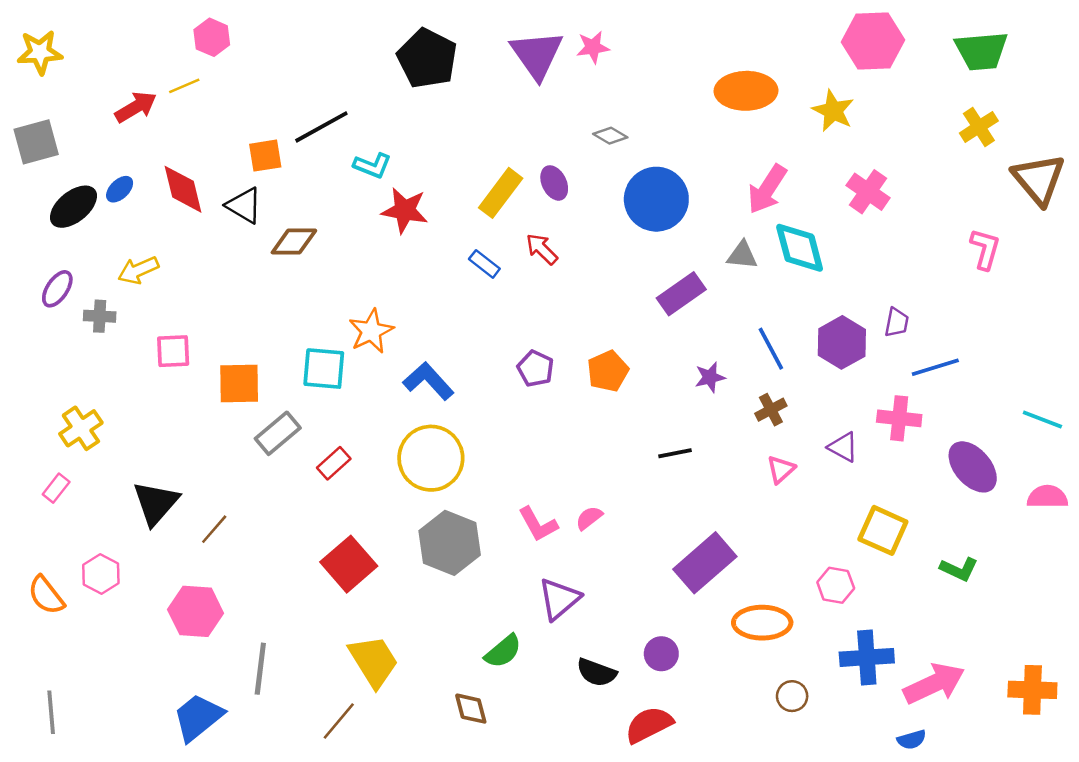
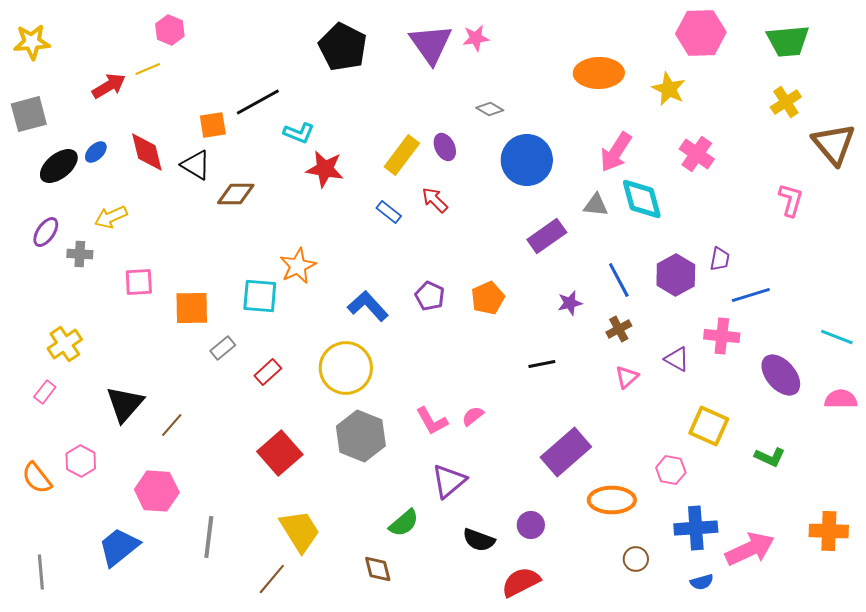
blue L-shape: (428, 381) -> (368, 306), moved
gray rectangle: (278, 433) -> (223, 348), size x0.7
orange cross: (1032, 690) -> (829, 531), moved
blue trapezoid: (198, 717) -> (119, 547), moved
blue semicircle: (912, 740) -> (702, 582), moved

